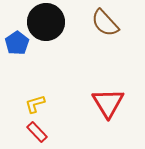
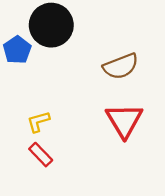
brown semicircle: (105, 23) -> (121, 66), moved, turned -68

